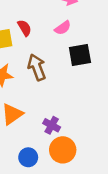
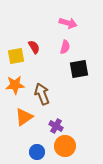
pink semicircle: (63, 28) -> (65, 47), turned -40
brown arrow: (37, 67) -> (42, 94), moved

